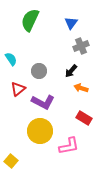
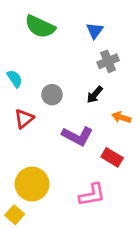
green semicircle: (30, 20) -> (40, 27), turned -90
orange arrow: (81, 88) -> (121, 117), moved
purple L-shape: (43, 102) -> (77, 136), moved
yellow circle: (40, 131) -> (32, 184), moved

